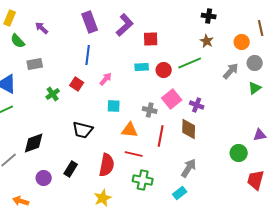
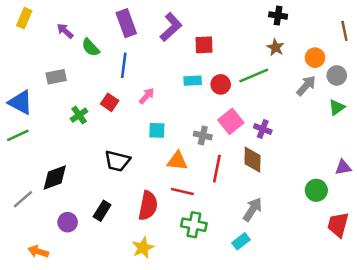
green semicircle: (18, 41) -> (91, 47), moved
orange circle: (242, 42) -> (315, 58), moved

